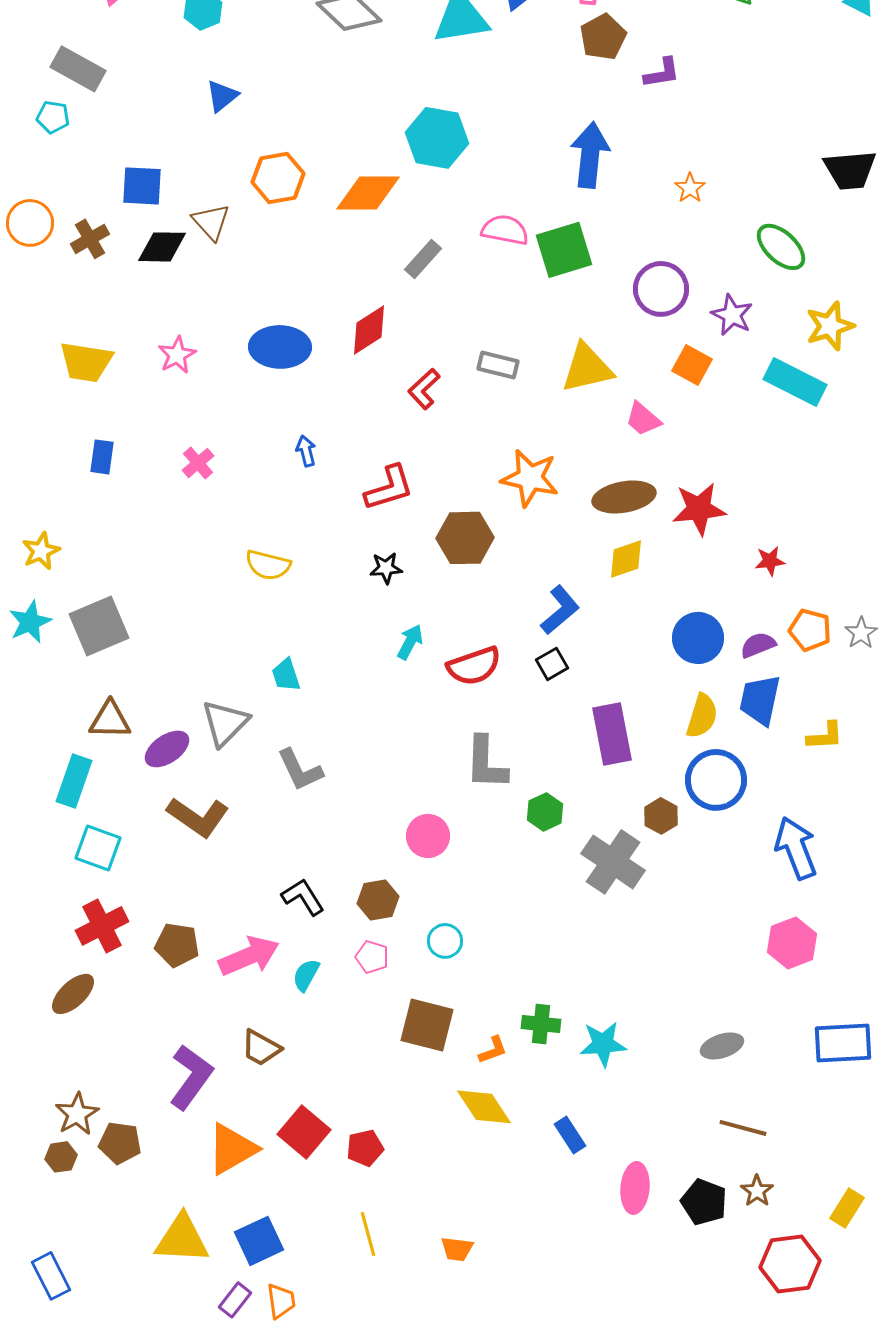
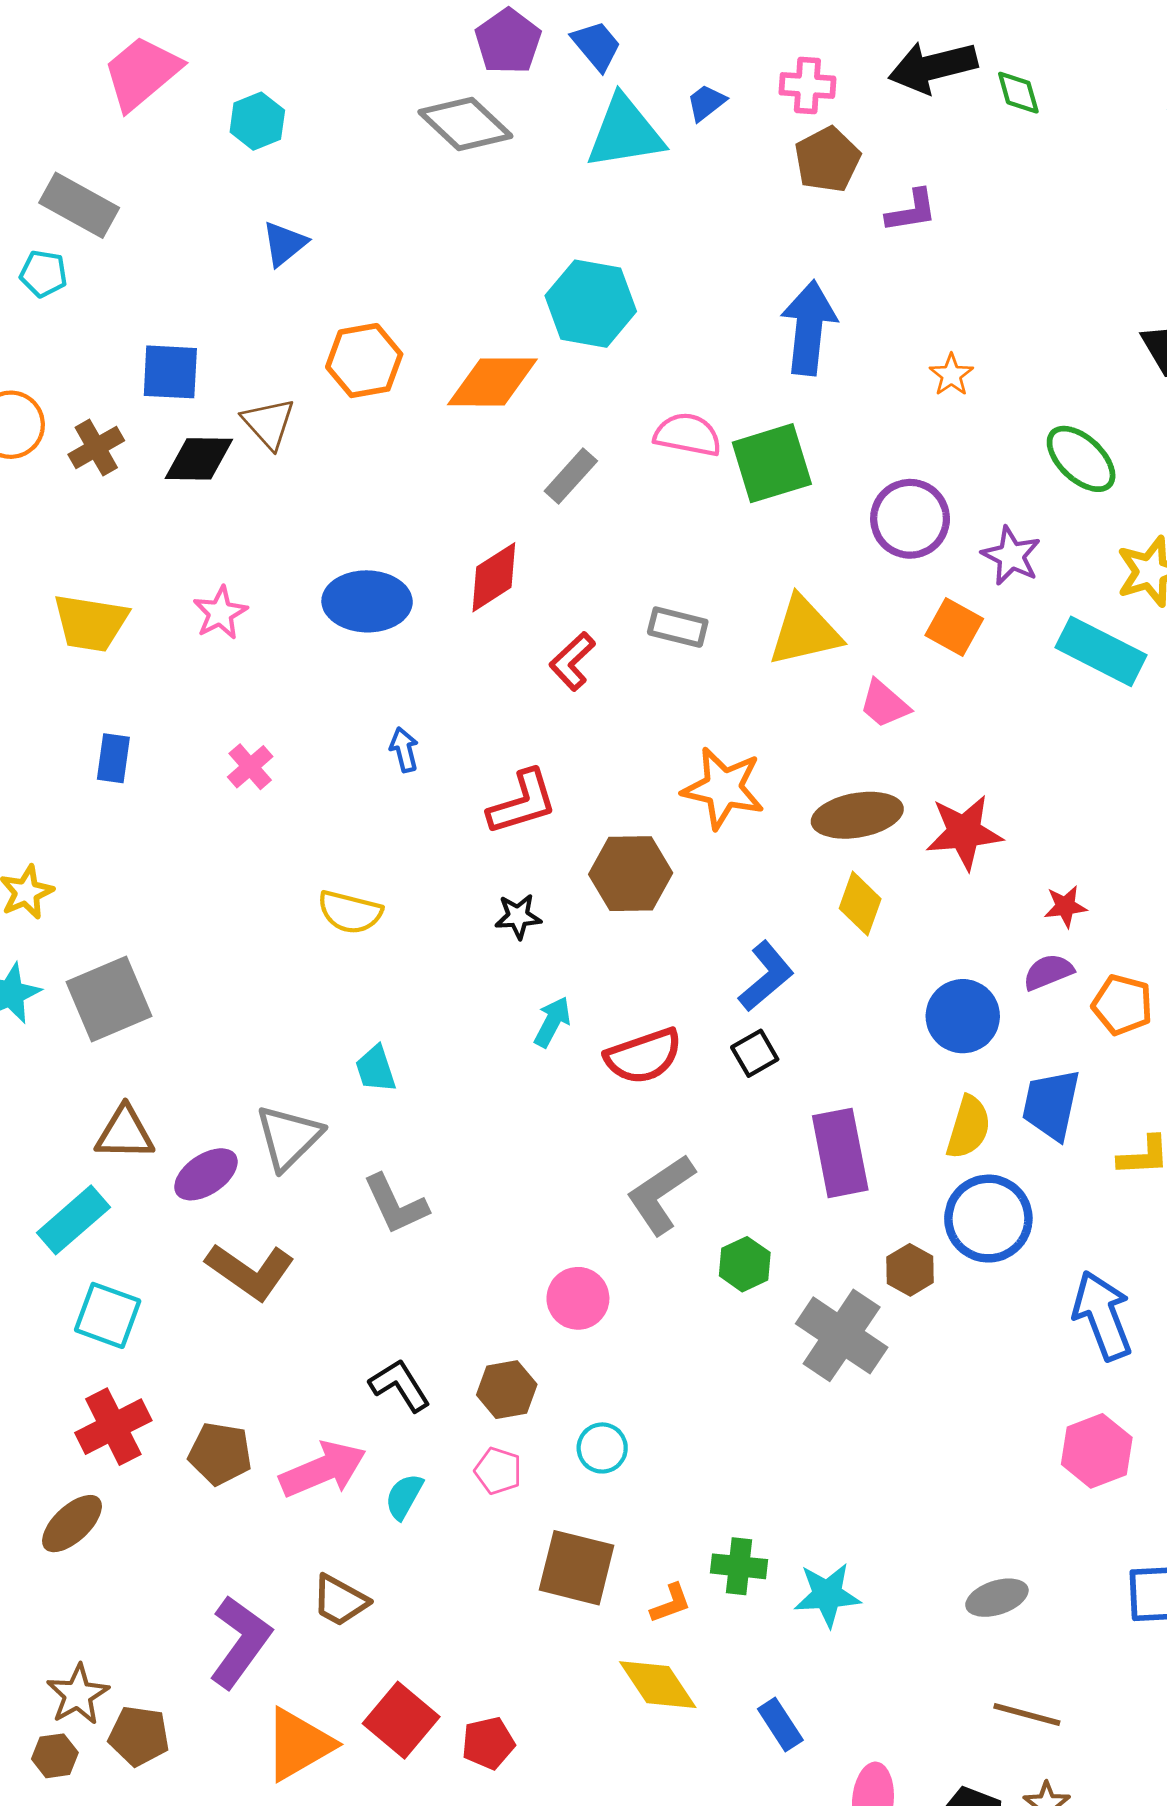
yellow diamond: (626, 559) -> (860, 904), turned -51
purple semicircle: (758, 645) -> (1048, 972), moved
gray L-shape: (486, 763) -> (661, 1194), turned 54
cyan rectangle: (74, 781) -> (73, 1220), turned 30

